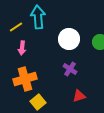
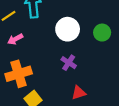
pink arrow: (22, 48) -> (15, 39), turned 56

